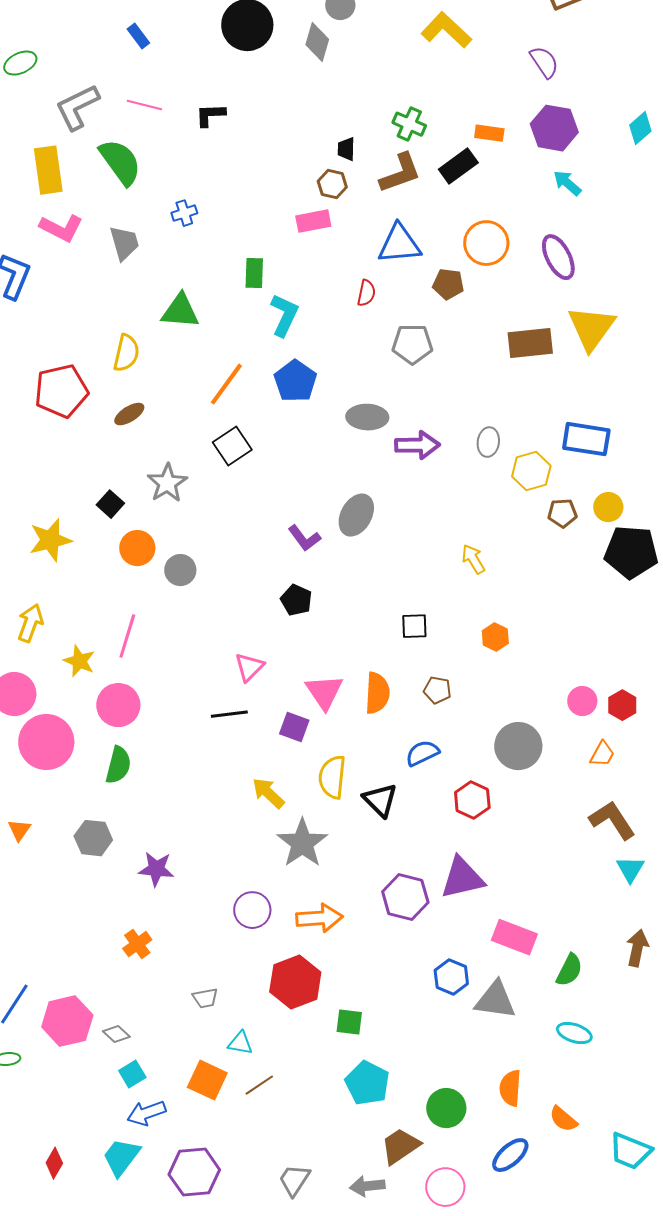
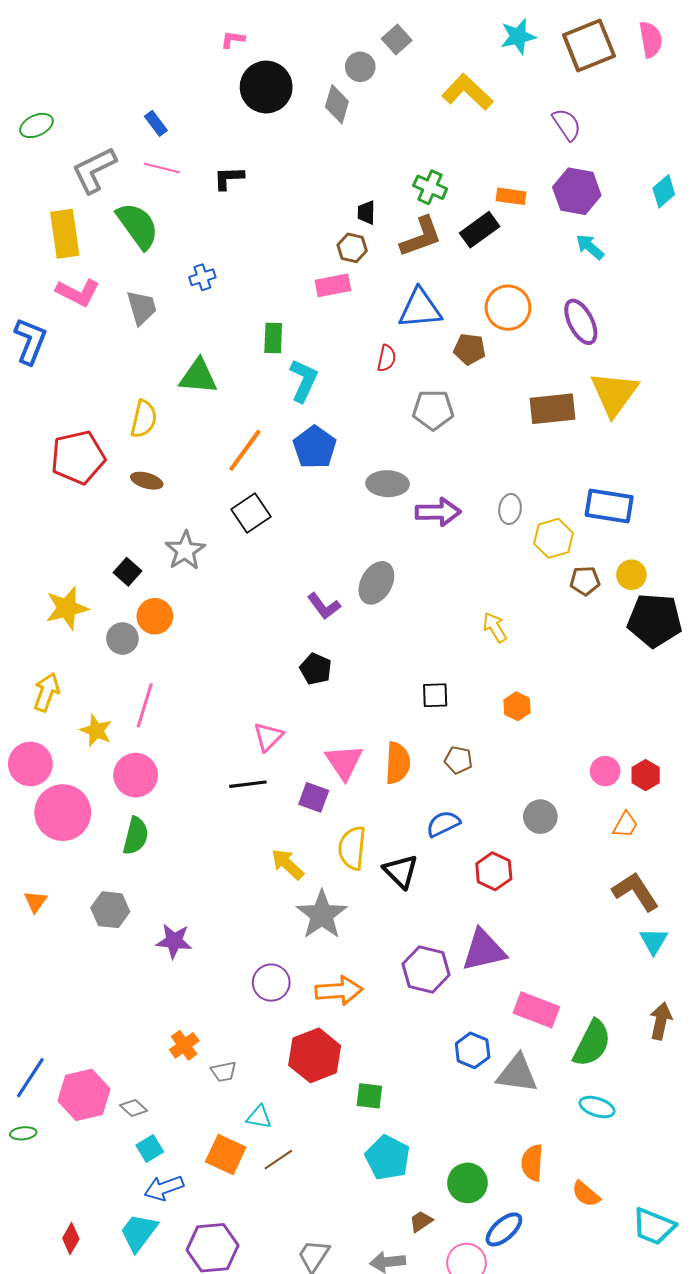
blue rectangle: (138, 36) -> (156, 123), moved
brown ellipse: (129, 414) -> (147, 481), turned 48
gray circle: (180, 570) -> (122, 639), moved
gray circle: (518, 746) -> (540, 817), size x0.7
orange cross: (137, 944) -> (184, 1045), moved
green semicircle: (569, 970) -> (592, 1043), size x1.4
brown trapezoid: (400, 1146) -> (421, 1221), size x0.6
blue ellipse: (510, 1155) -> (504, 1229), moved

